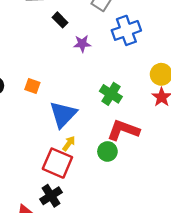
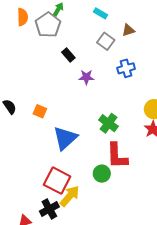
blue cross: (126, 30) -> (126, 68), size x0.7
red L-shape: (123, 130) -> (117, 156), turned -116
yellow arrow: (69, 143) -> (70, 196), moved, size x1.6

